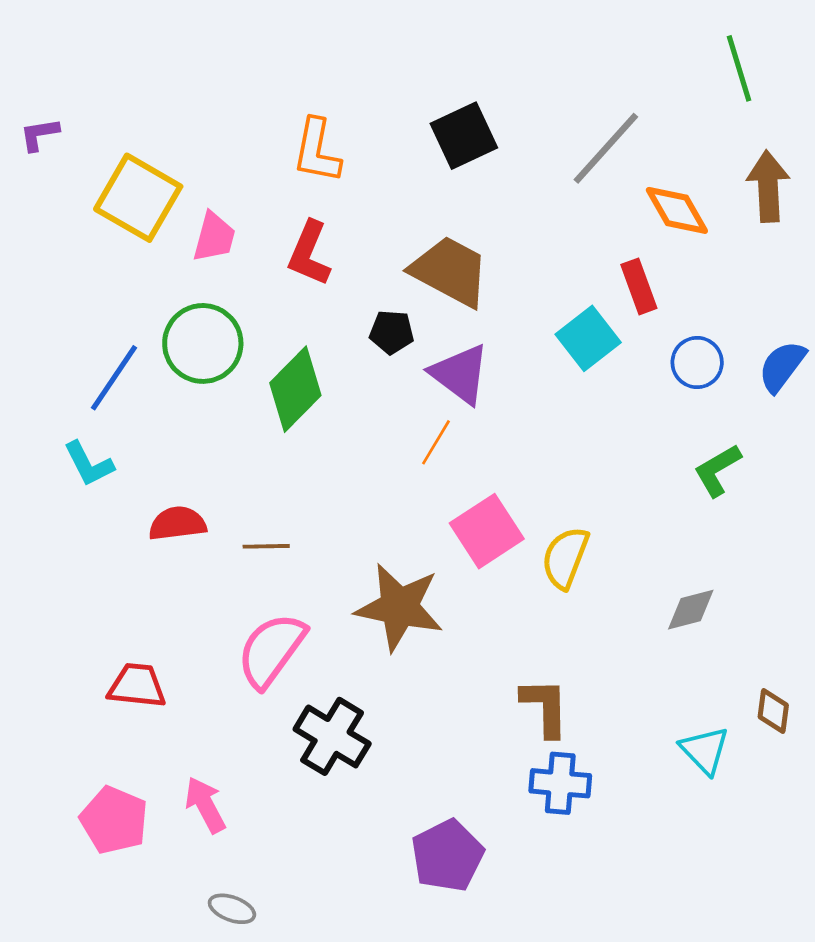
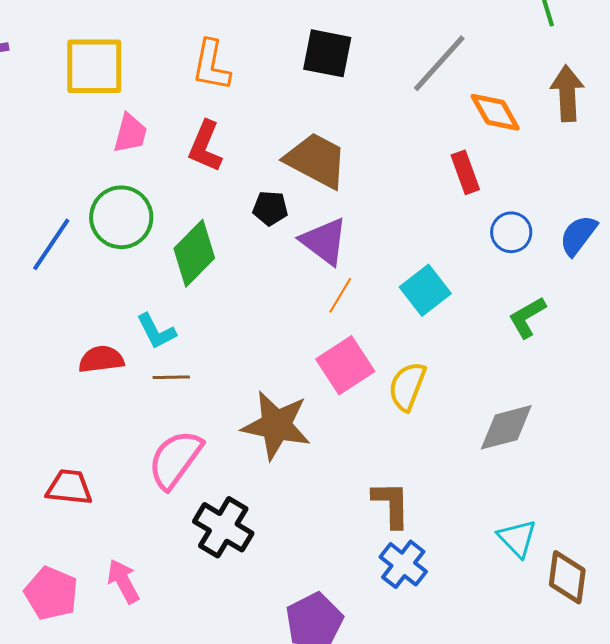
black square: (464, 136) -> (327, 53), turned 36
yellow square: (138, 198) -> (94, 66), moved, turned -30
cyan square: (588, 338) -> (425, 290), moved
orange line: (436, 442) -> (340, 295), moved
cyan L-shape: (89, 464) -> (156, 331), moved
gray diamond: (691, 610) -> (506, 427), size x1.4
brown diamond: (773, 711) -> (567, 577), moved, size x1.5
blue cross: (560, 783) -> (403, 564), turned 33

